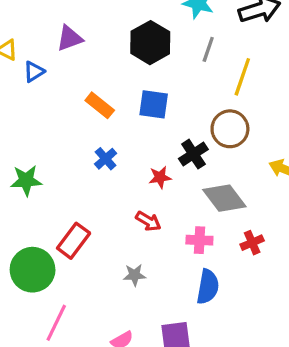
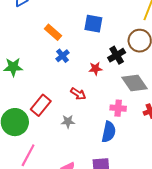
orange rectangle: (100, 105) -> (53, 32), moved
red arrow: (148, 221) -> (78, 94), moved
gray star: (135, 275) -> (68, 122), moved
blue semicircle: (208, 287) -> (109, 132), moved

